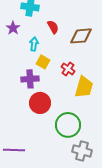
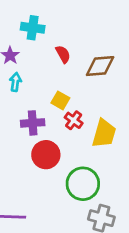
cyan arrow: (34, 44) -> (15, 82), moved
yellow square: (43, 62) -> (60, 100), moved
red cross: (68, 69) -> (74, 120), moved

